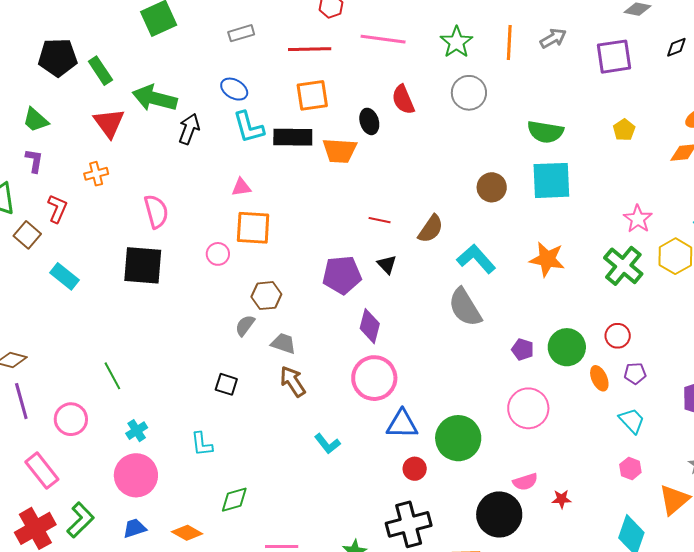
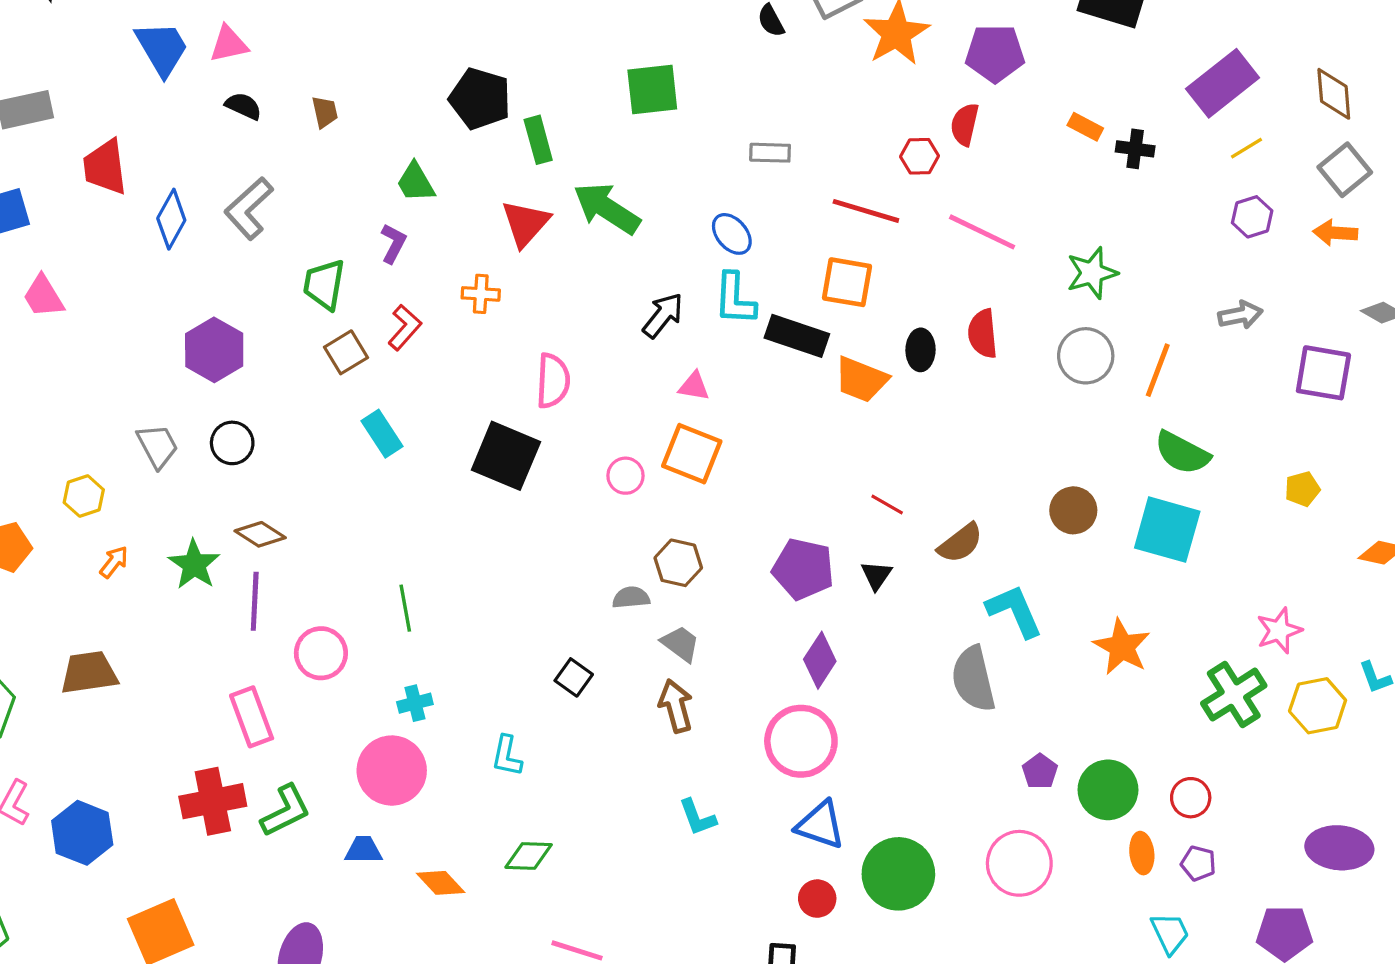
orange line: (509, 43) -> (1158, 370), moved
black arrow: (189, 129) -> (663, 315), moved
gray semicircle: (245, 325) -> (631, 598), turned 30

